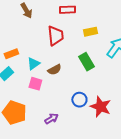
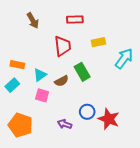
orange rectangle: (11, 54) -> (17, 65), turned 32
green rectangle: (86, 62) -> (82, 72), moved
purple arrow: (51, 119) -> (65, 124), moved, turned -128

